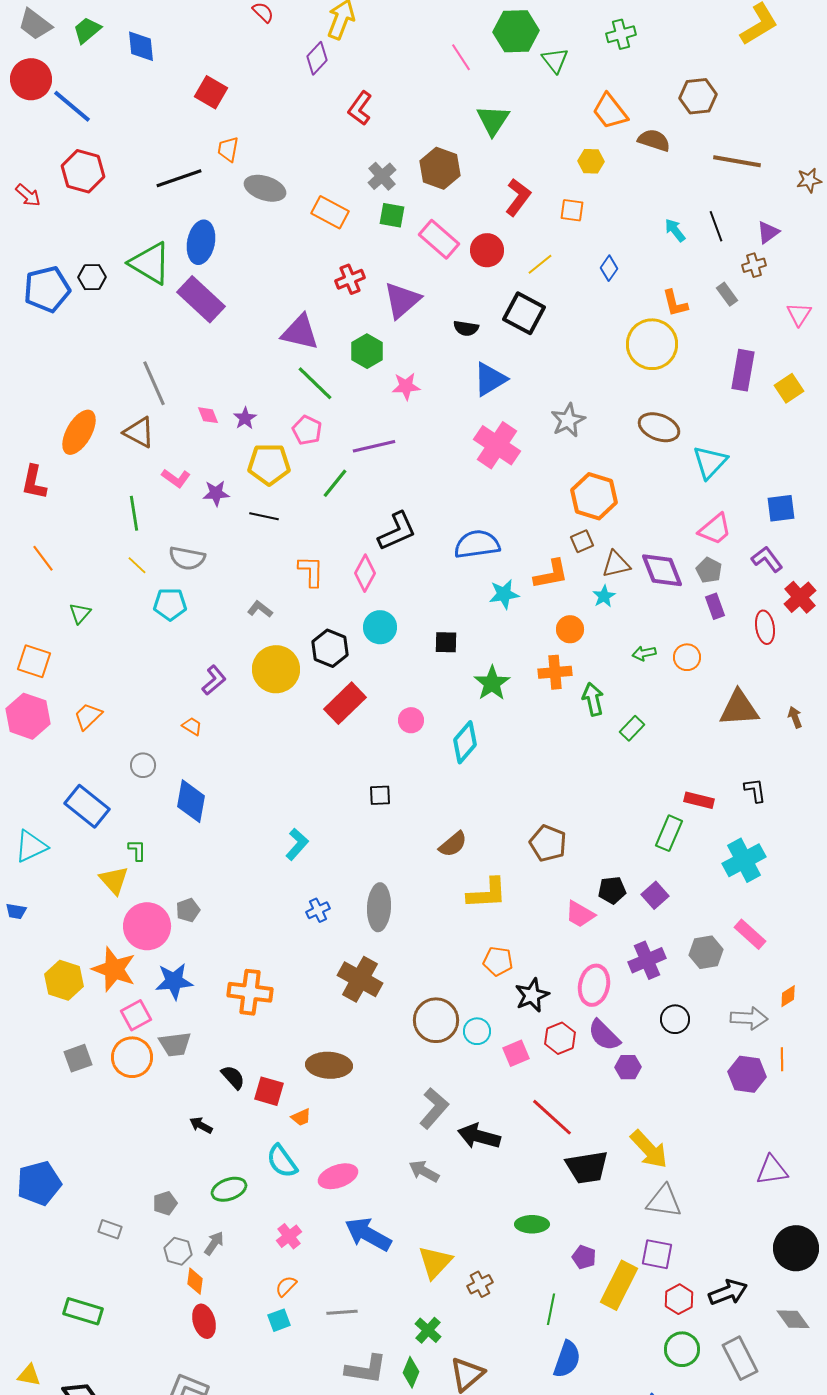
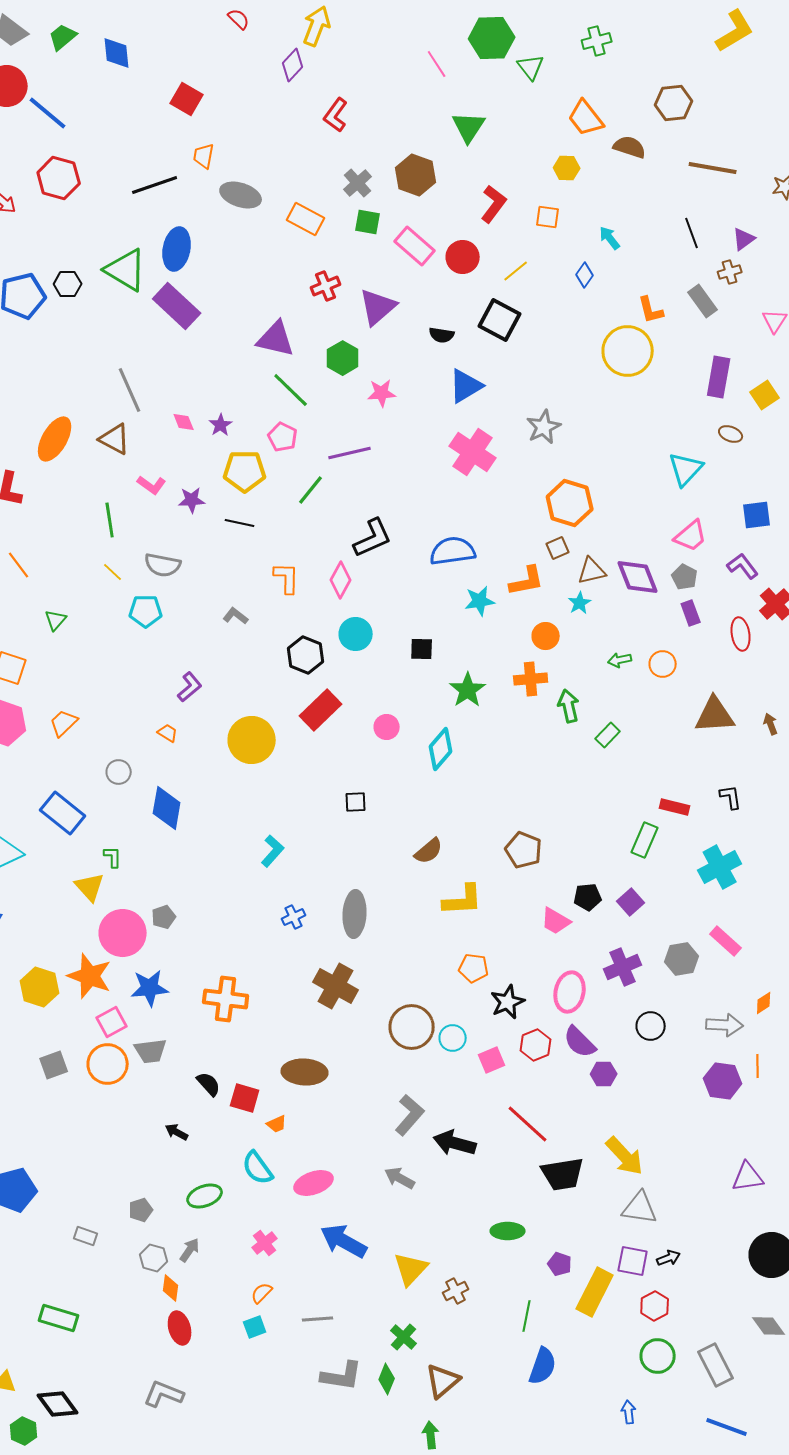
cyan arrow: (675, 230) -> (610, 238), moved
gray rectangle: (727, 294) -> (703, 301), size x1.4
brown ellipse: (659, 427) -> (731, 434), moved, size x0.6
yellow circle: (276, 669) -> (252, 740), moved
black arrow: (728, 1292) -> (669, 1258), moved, size x0.6

